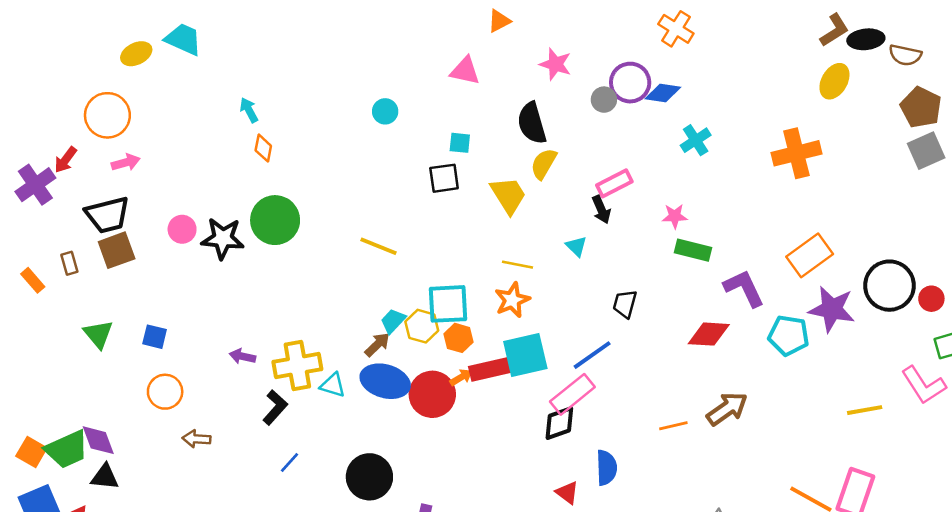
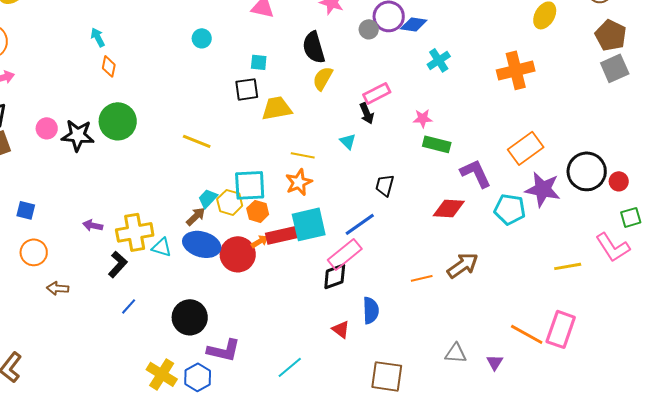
yellow trapezoid: (508, 195) -> (277, 108), moved, turned -68

